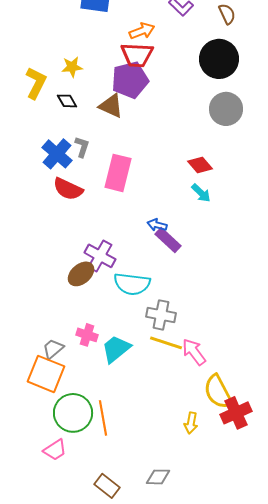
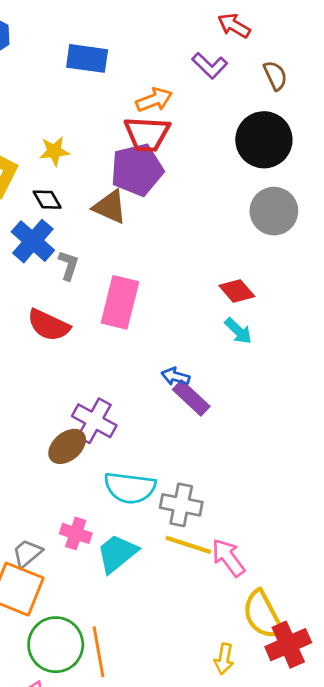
blue cross: (57, 154) -> (33, 241), moved
cyan semicircle: (132, 284) -> (130, 488), moved

